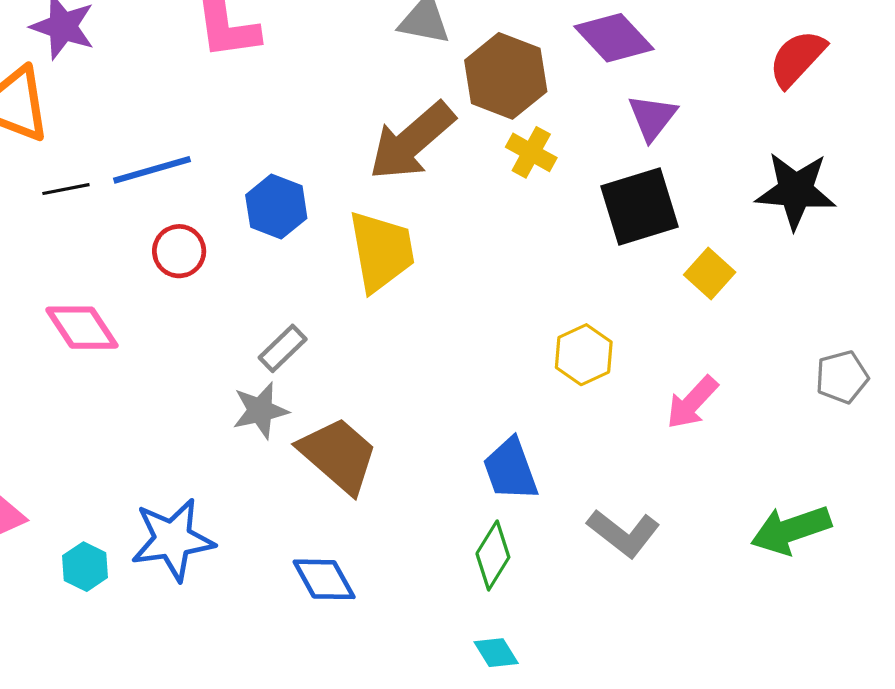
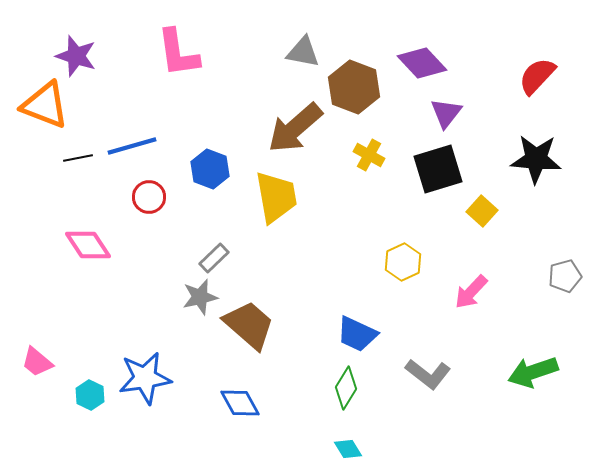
yellow cross: (531, 152) -> (369, 155), moved
blue trapezoid: (510, 469) -> (357, 334), turned -45

